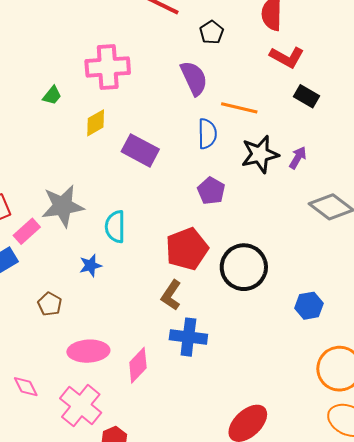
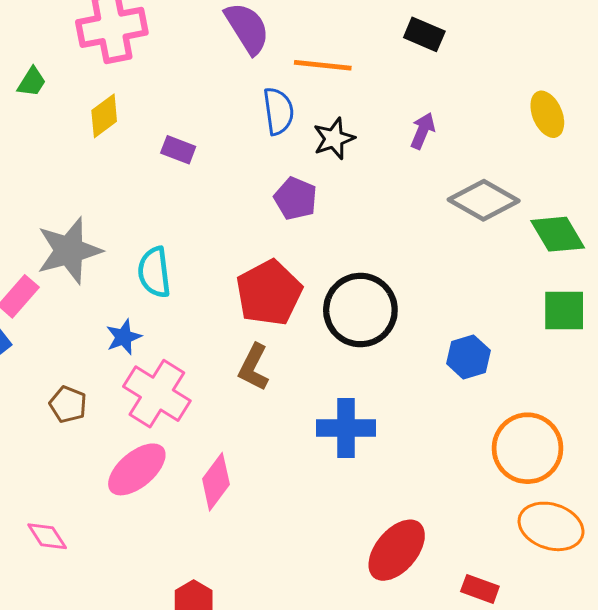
purple rectangle: (140, 150) -> (178, 150), size x0.6
black star: (260, 154) -> (334, 139), moved, size x0.7
blue cross: (188, 337) -> (346, 428), moved
pink ellipse: (88, 351) -> (137, 469), turned -30
pink cross: (81, 406) -> (157, 394), moved

